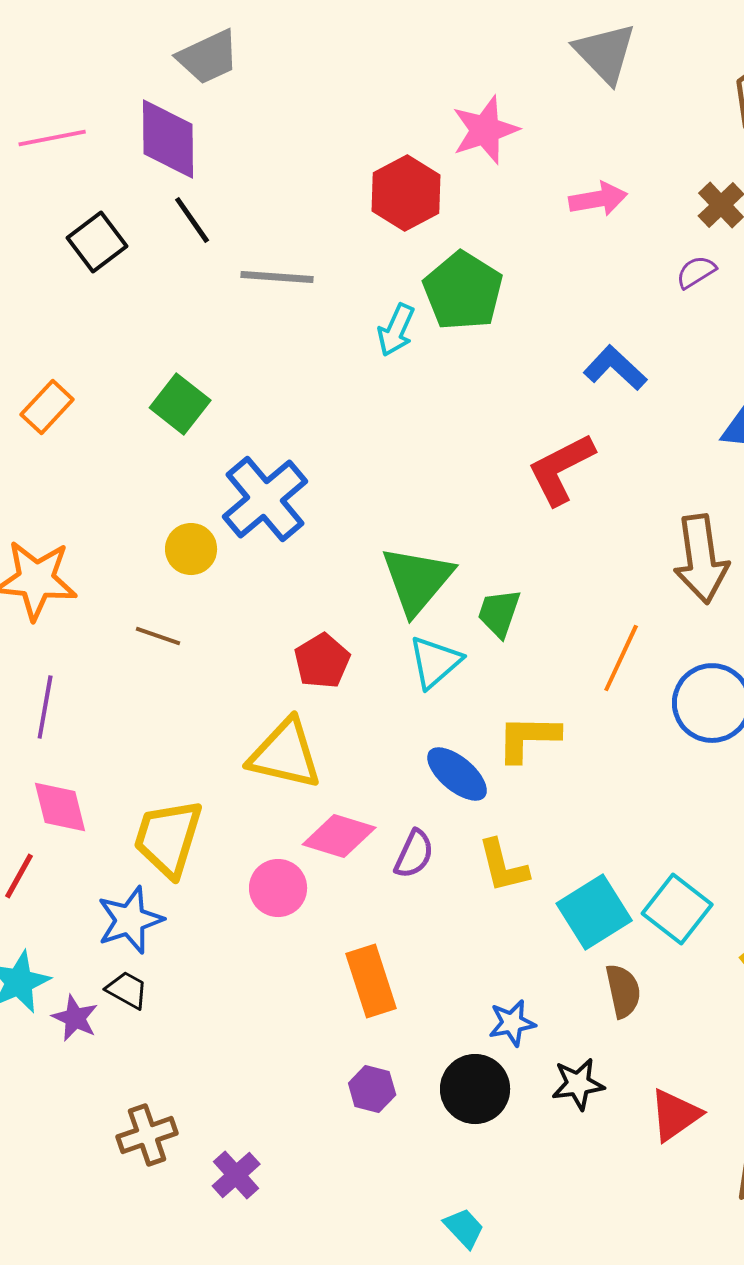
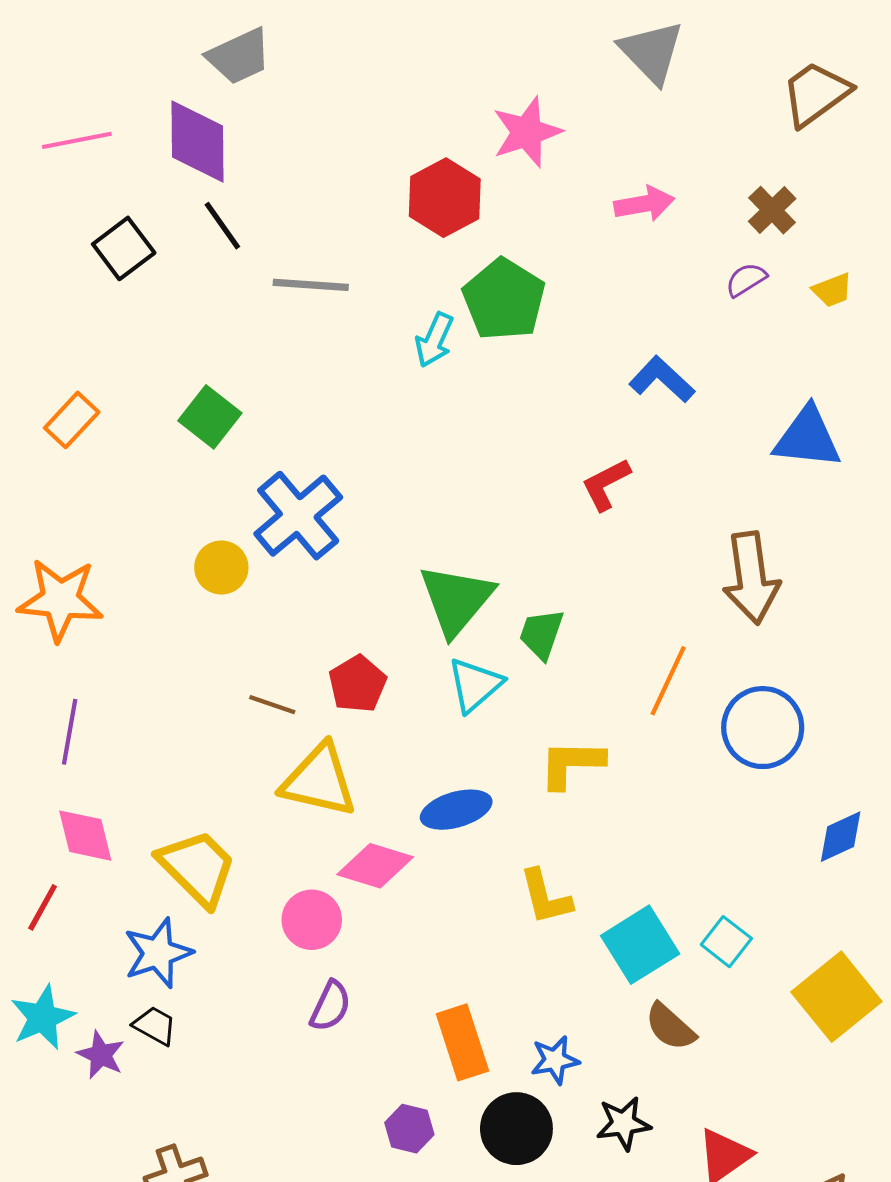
red L-shape: (561, 469) -> (606, 484), size x0.7
brown line: (158, 636) -> (272, 705), moved
blue ellipse: (457, 774) -> (456, 810), moved, turned -56
yellow trapezoid: (168, 838) -> (197, 868), turned 118
purple semicircle: (414, 854) -> (330, 1006), moved
cyan square: (677, 909) -> (726, 942), size x0.7
orange rectangle: (371, 981) -> (462, 1042), moved
brown semicircle: (623, 991) -> (670, 1027), turned 144

